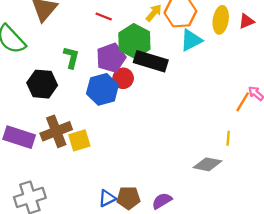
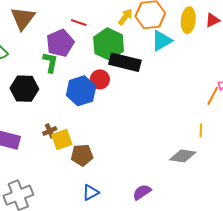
purple pentagon: (111, 58) -> (60, 43), moved
brown cross: (56, 131) -> (50, 131), moved, size x0.5
brown pentagon: (128, 198) -> (82, 155), moved

